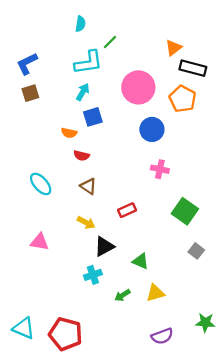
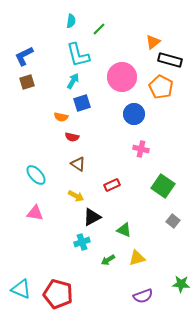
green line: (110, 42) -> (99, 29), moved
cyan L-shape: (88, 62) -> (78, 55), turned 84
cyan ellipse: (41, 184) -> (36, 175), moved

